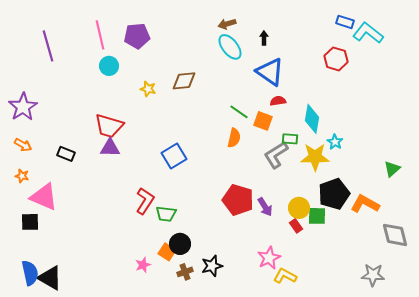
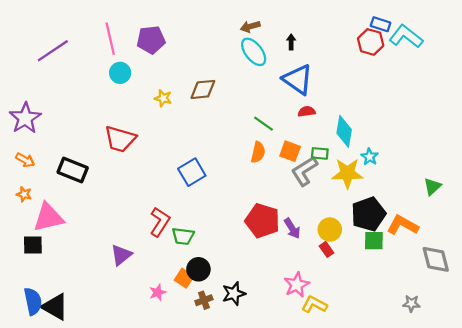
purple line: (48, 46) -> (53, 51), turned 72
red hexagon: (336, 59) -> (371, 42), moved
orange square: (263, 121) -> (290, 151), moved
purple triangle: (110, 148) -> (121, 255), moved, turned -40
black rectangle: (66, 154) -> (73, 170), size x1.5
pink triangle: (44, 197) -> (48, 217), turned -36
green square: (317, 216) -> (374, 241), moved
gray star: (373, 275) -> (411, 303), size x0.7

